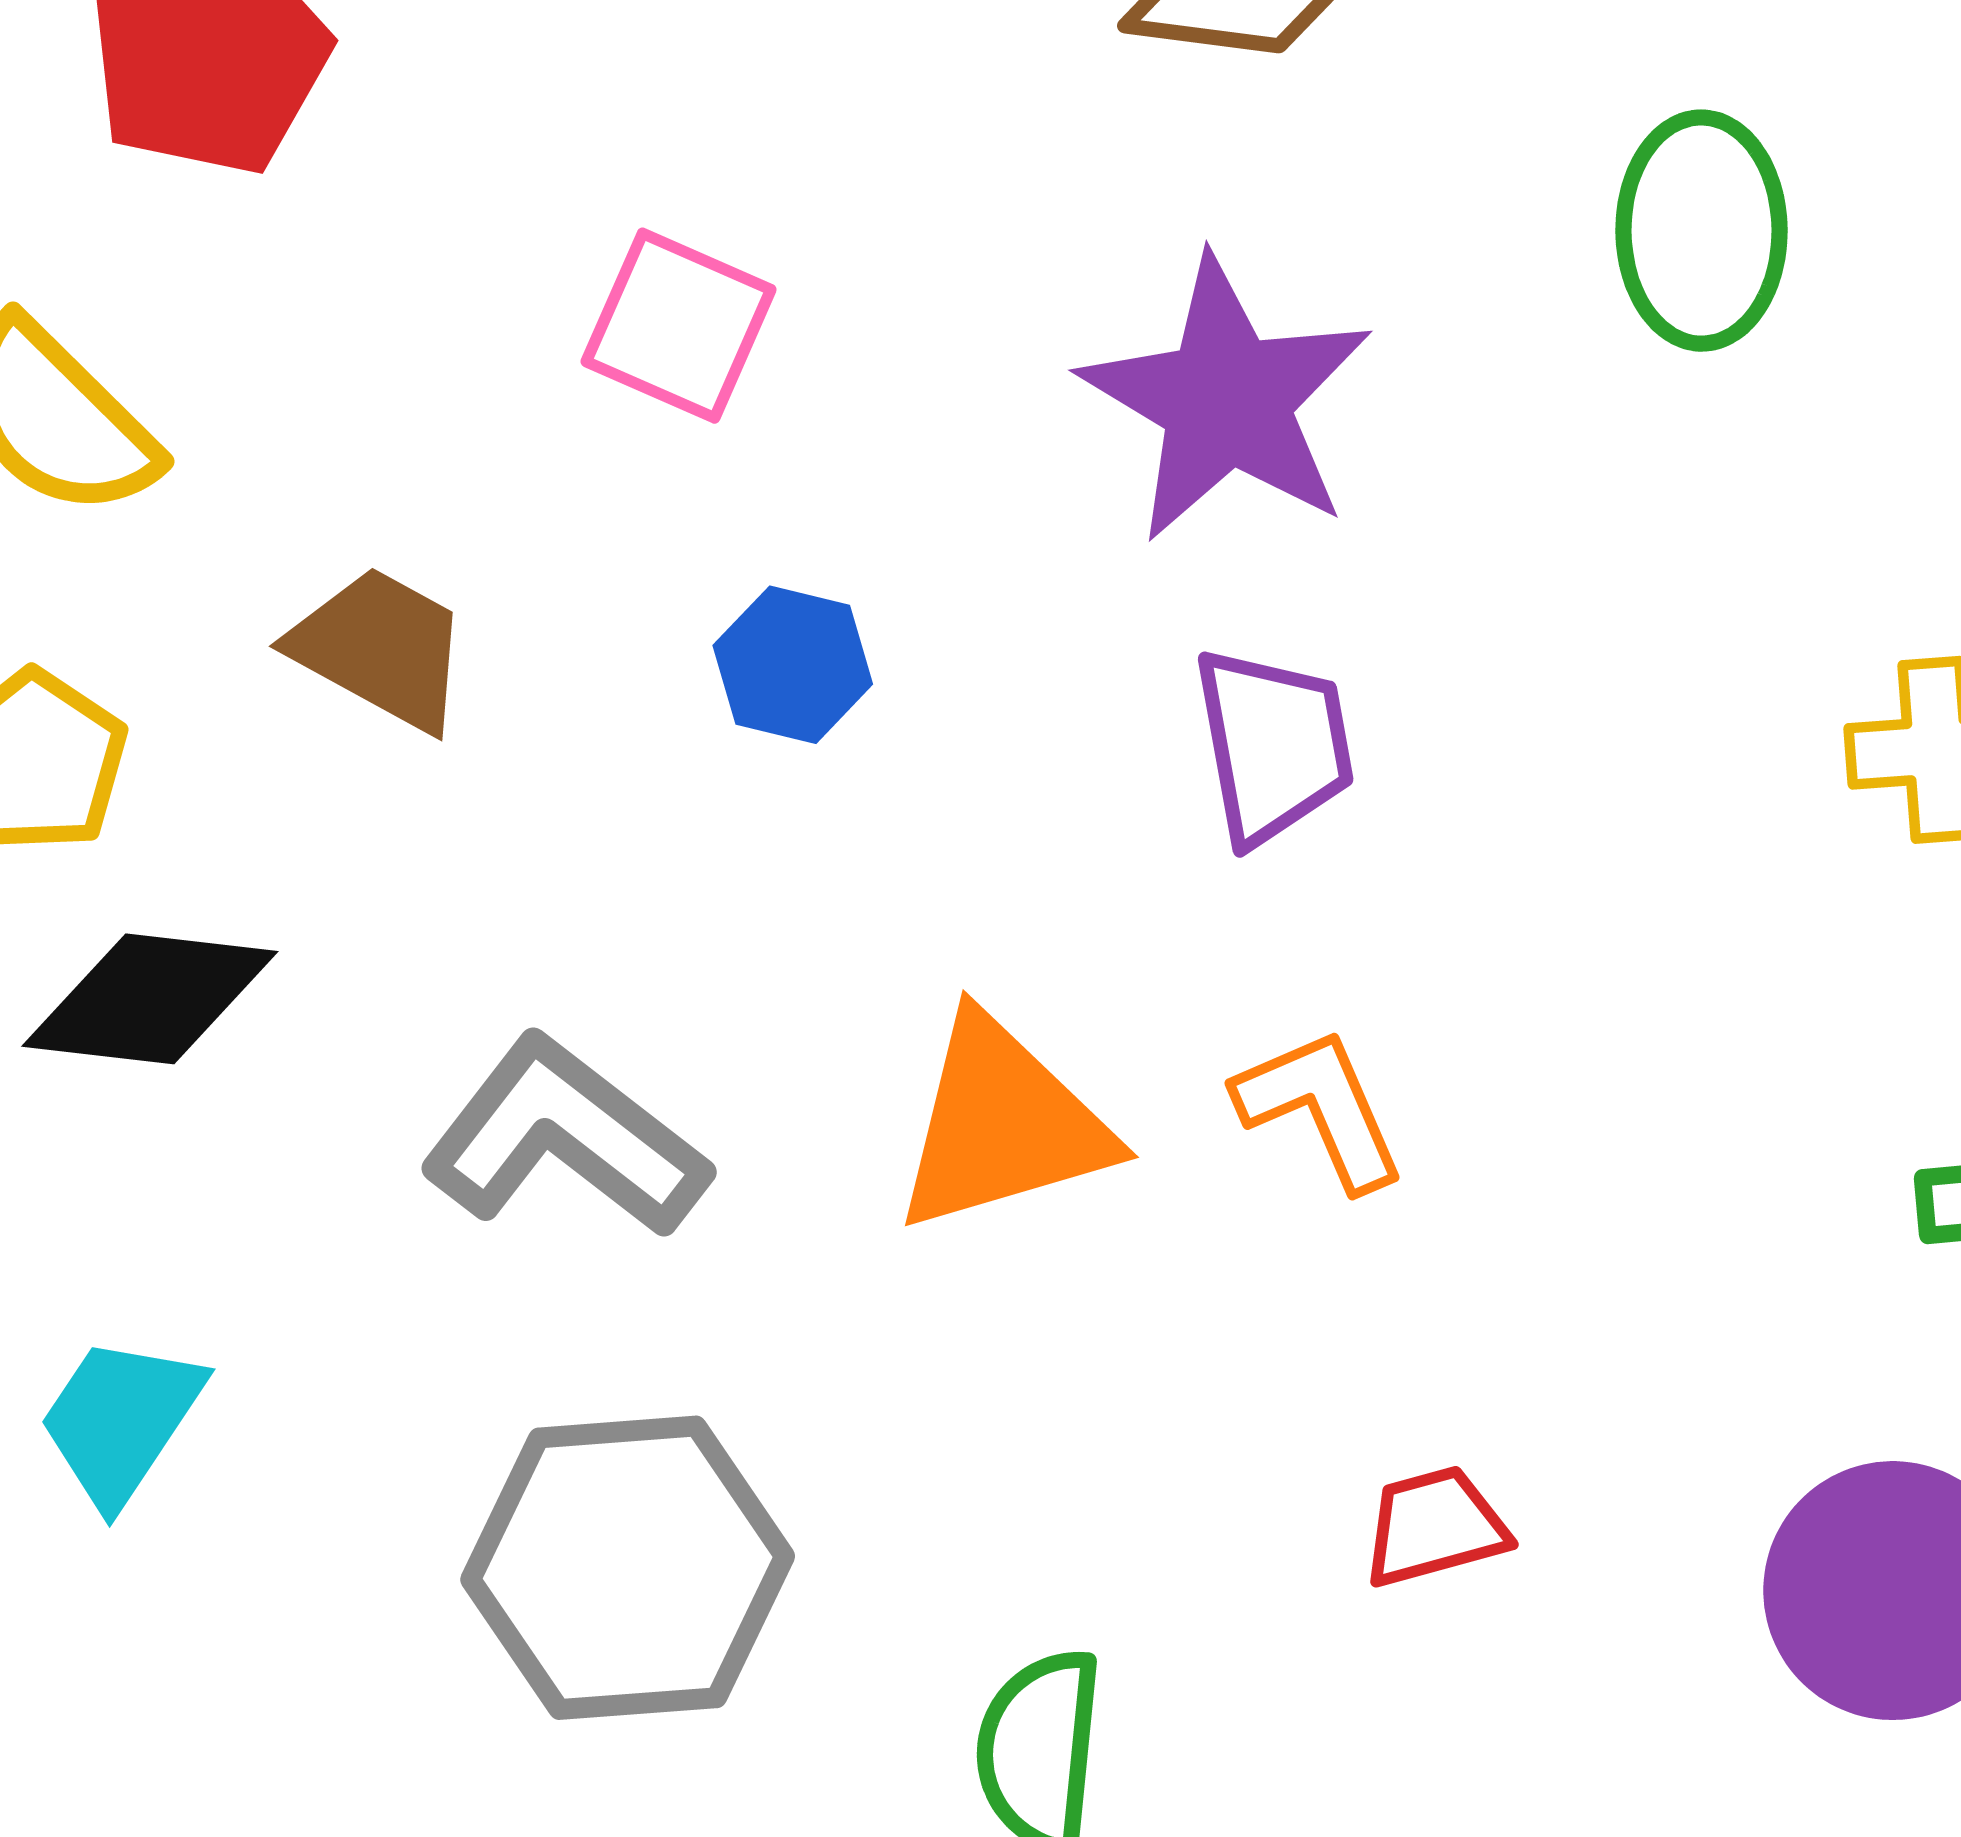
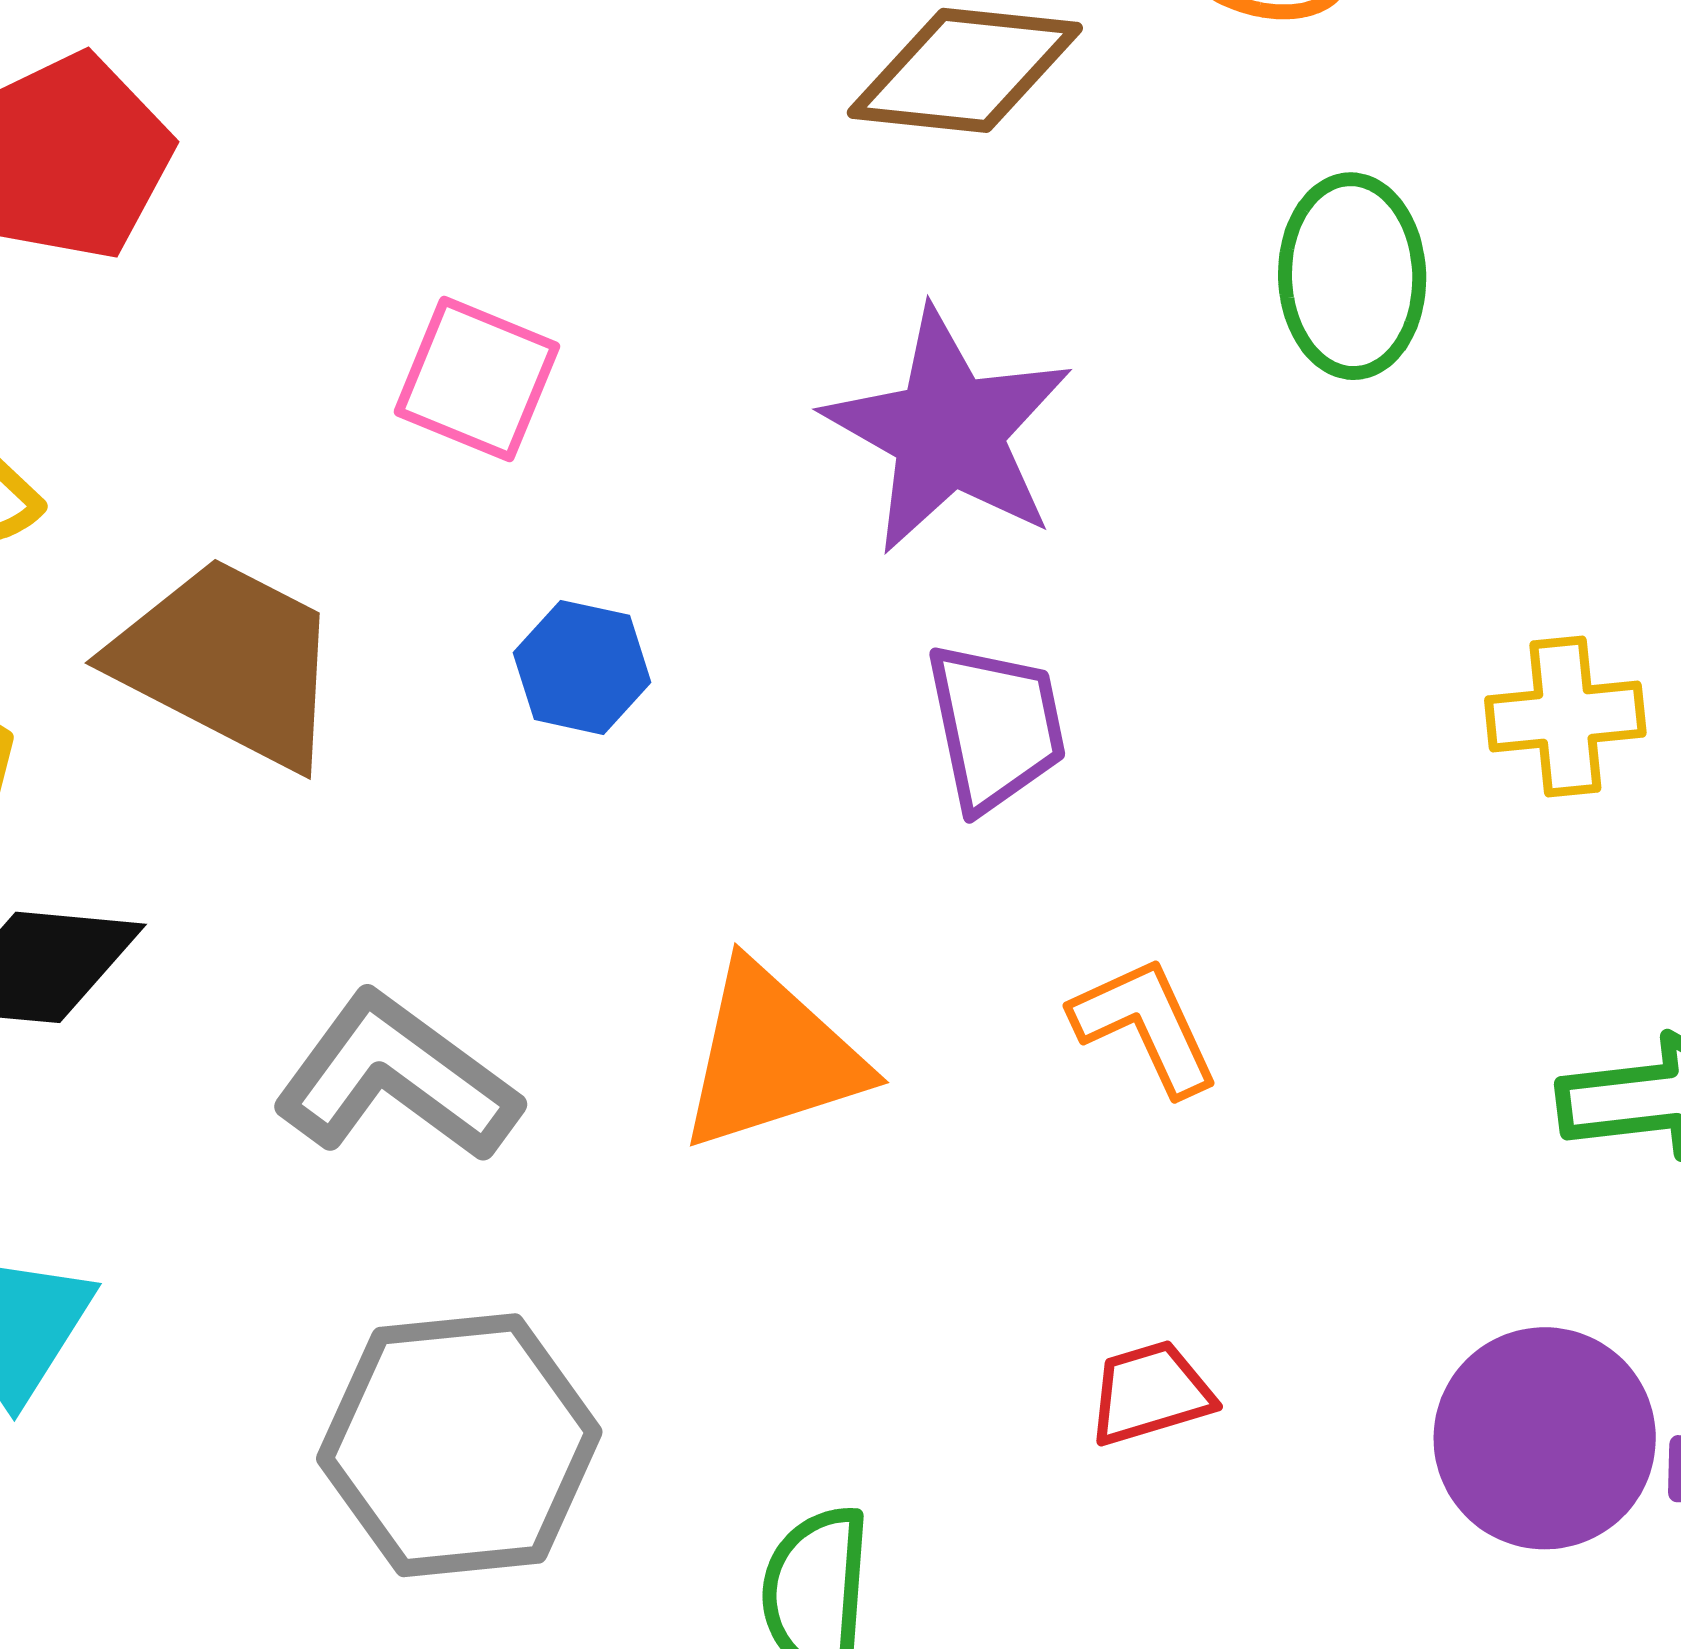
brown trapezoid: (380, 648) -> (228, 662), size x1.5
orange L-shape: (1321, 1109) -> (1145, 1026), moved

